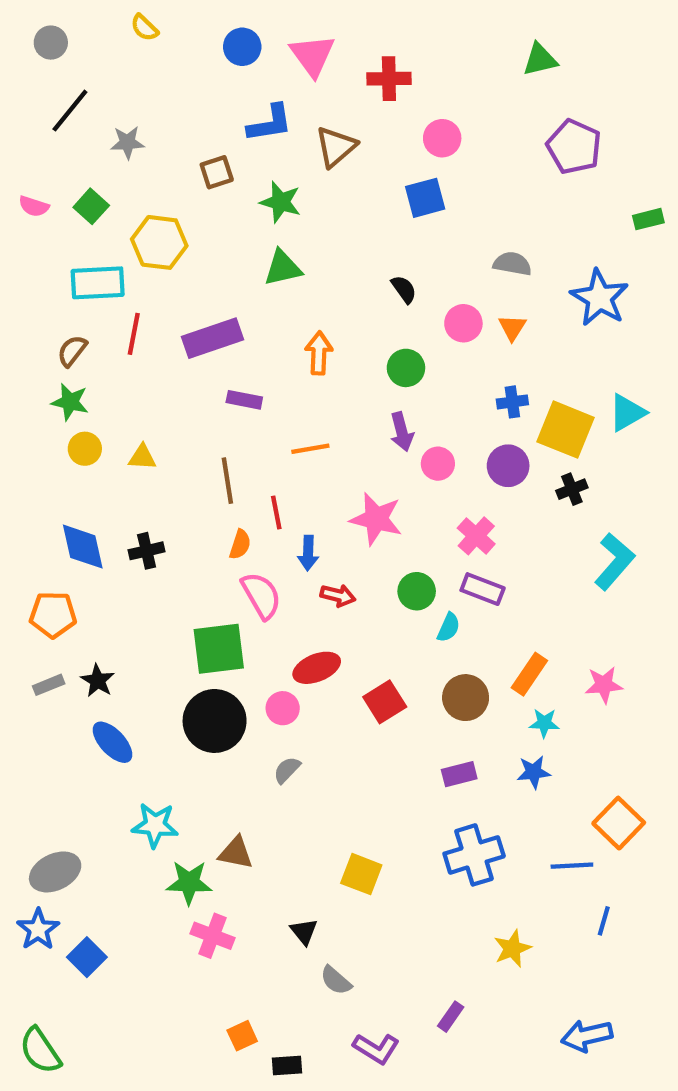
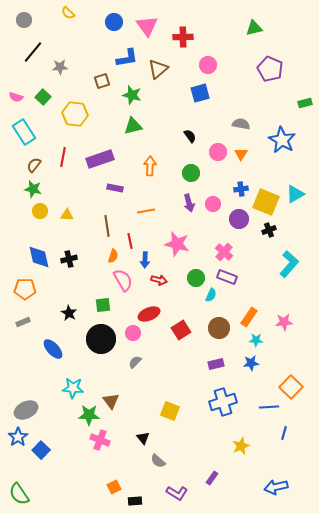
cyan rectangle: (98, 283) -> (24, 132), moved, turned 60
pink circle: (438, 464) -> (213, 204), moved
green square: (219, 649) -> (103, 305), size x0.6
black star: (98, 681) -> (69, 313), moved
brown triangle: (236, 853) -> (111, 401), turned 42

